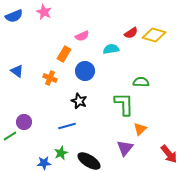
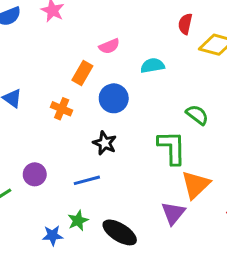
red semicircle: (131, 33) -> (185, 24), moved, turned 136
green semicircle: (141, 82) -> (197, 115), turned 35
purple circle: (24, 122) -> (35, 174), moved
orange triangle: (140, 129) -> (196, 185), size x1.5

